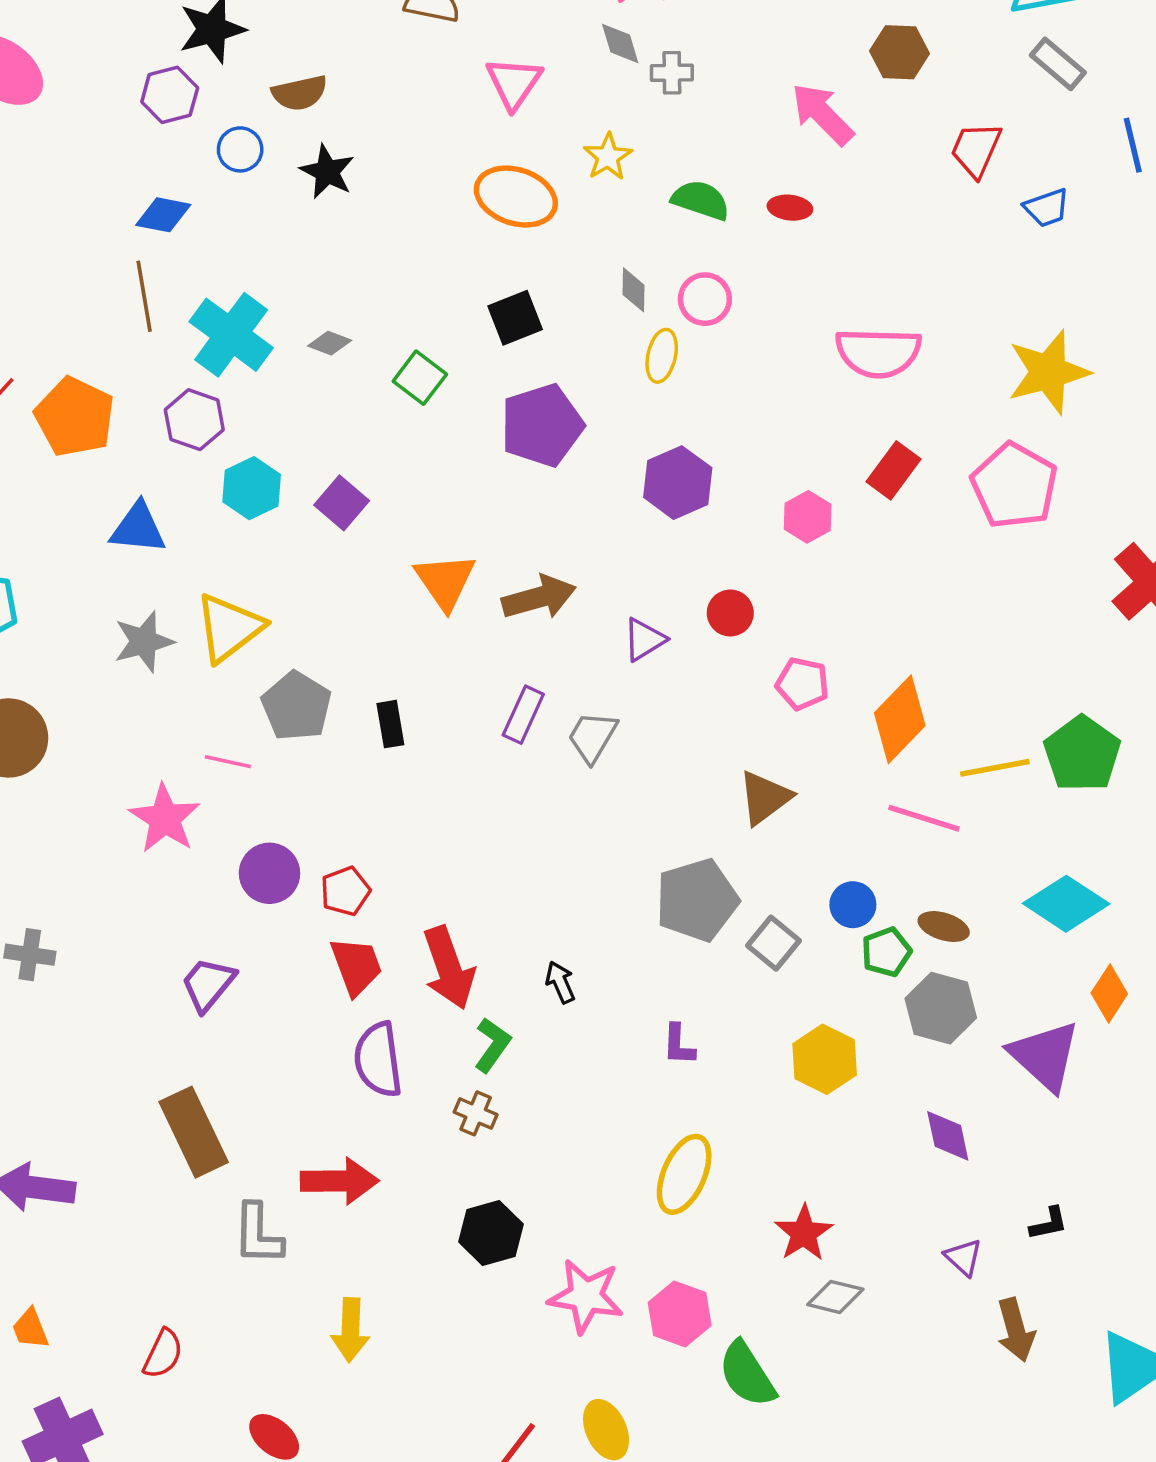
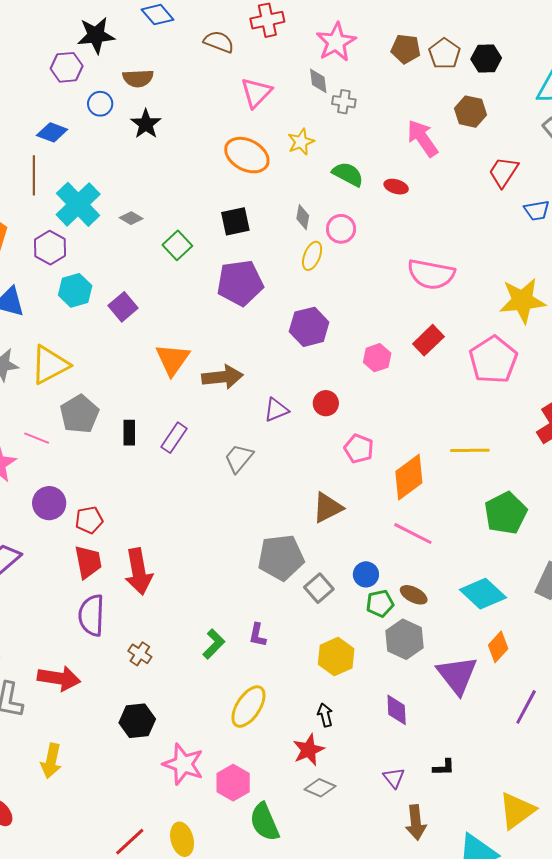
purple rectangle: (523, 715) -> (174, 438), moved
yellow line: (995, 768) -> (470, 450), moved
black arrow: (560, 982) -> (325, 715), moved
green L-shape: (492, 1045) -> (214, 644), moved

